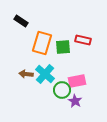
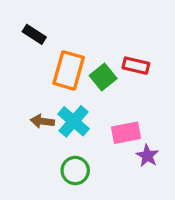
green square: (63, 47) -> (103, 77), turned -35
green circle: (62, 90) -> (75, 171), moved
purple star: (75, 101) -> (147, 156), moved

